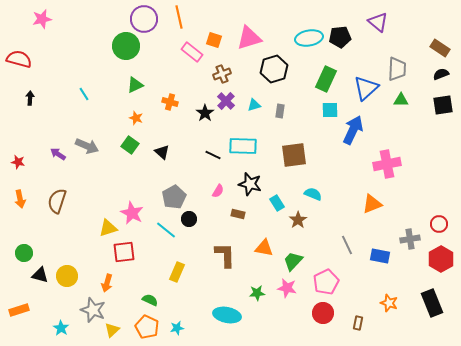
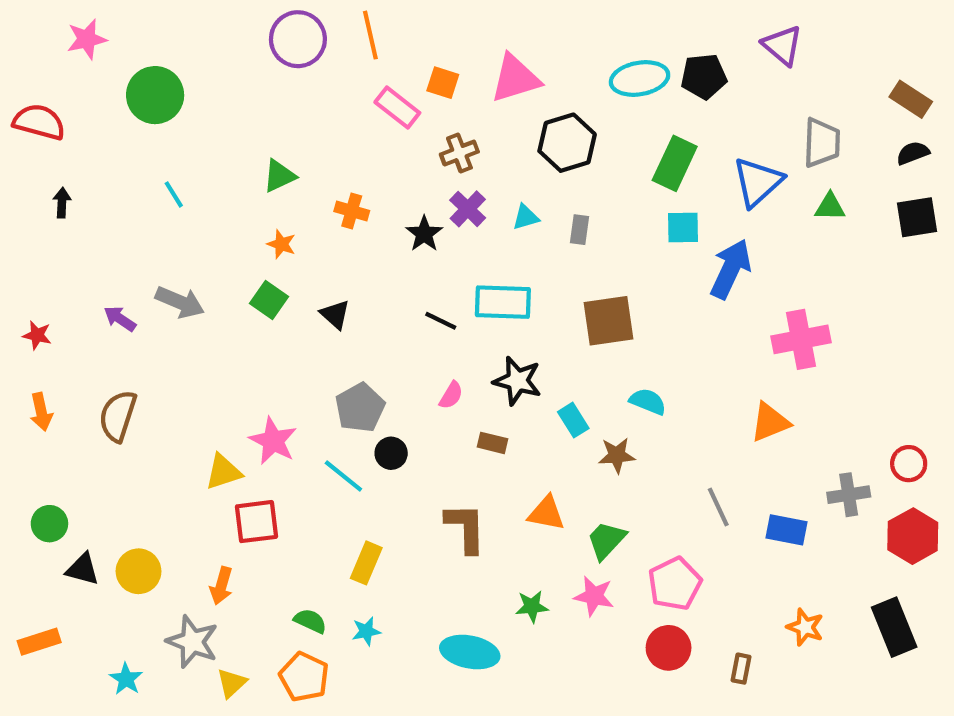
green circle: (126, 46) -> (155, 95), moved
brown star: (298, 220) -> (617, 455), turned 30
cyan star: (177, 328) -> (366, 631), moved

